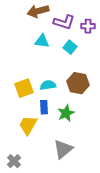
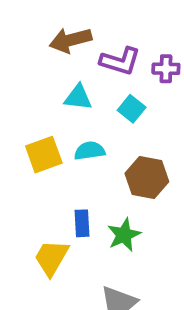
cyan semicircle: (48, 85) -> (90, 151), moved
yellow square: (24, 88) -> (44, 155), moved

